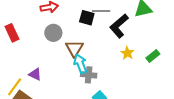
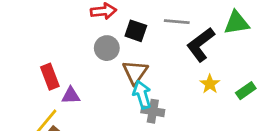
black square: (87, 18) -> (136, 31), moved
red rectangle: (12, 33) -> (50, 77), moved
purple triangle: (35, 74) -> (71, 96), moved, turned -32

